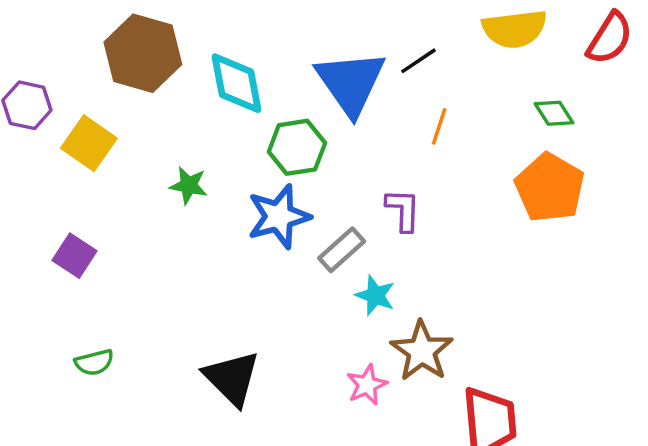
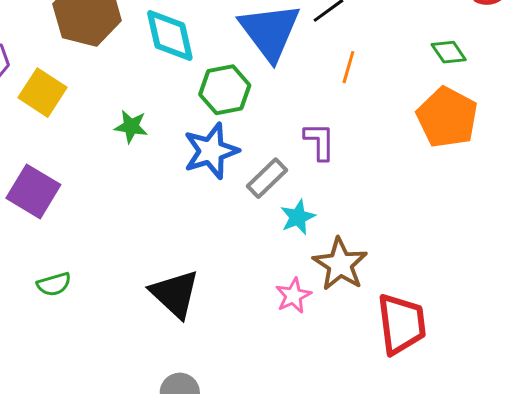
purple square: (74, 256) -> (33, 191), size x1.4
cyan star: (375, 295) -> (298, 217), turned 30

